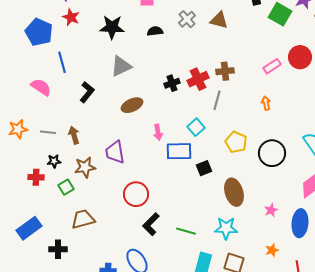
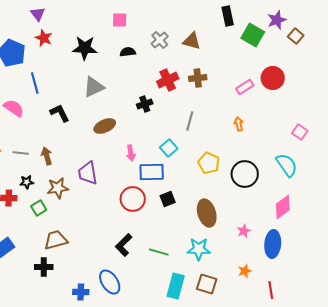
brown cross: (225, 71) -> (198, 78), moved
red cross: (198, 79) -> (168, 80), moved
black L-shape: (87, 92) -> (60, 113), turned -65
black square: (204, 168) -> (168, 199), moved
red circle: (136, 194) -> (133, 199), moved
black cross: (58, 249) -> (44, 267), moved

